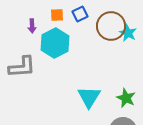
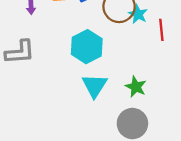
cyan hexagon: (55, 43) -> (87, 47), moved

